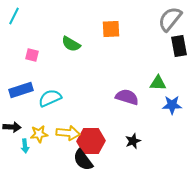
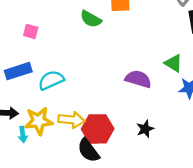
green semicircle: (71, 44) -> (91, 19), moved
green triangle: (158, 83) -> (173, 63), turned 30
yellow star: (39, 134) -> (39, 121), size x1.4

